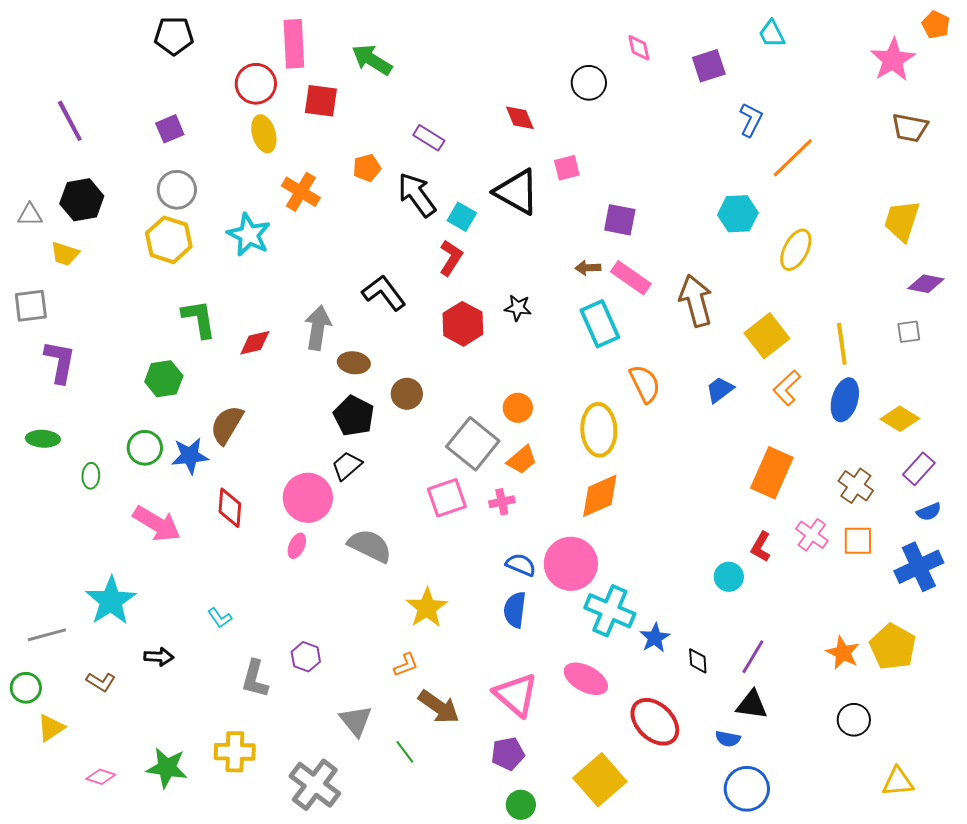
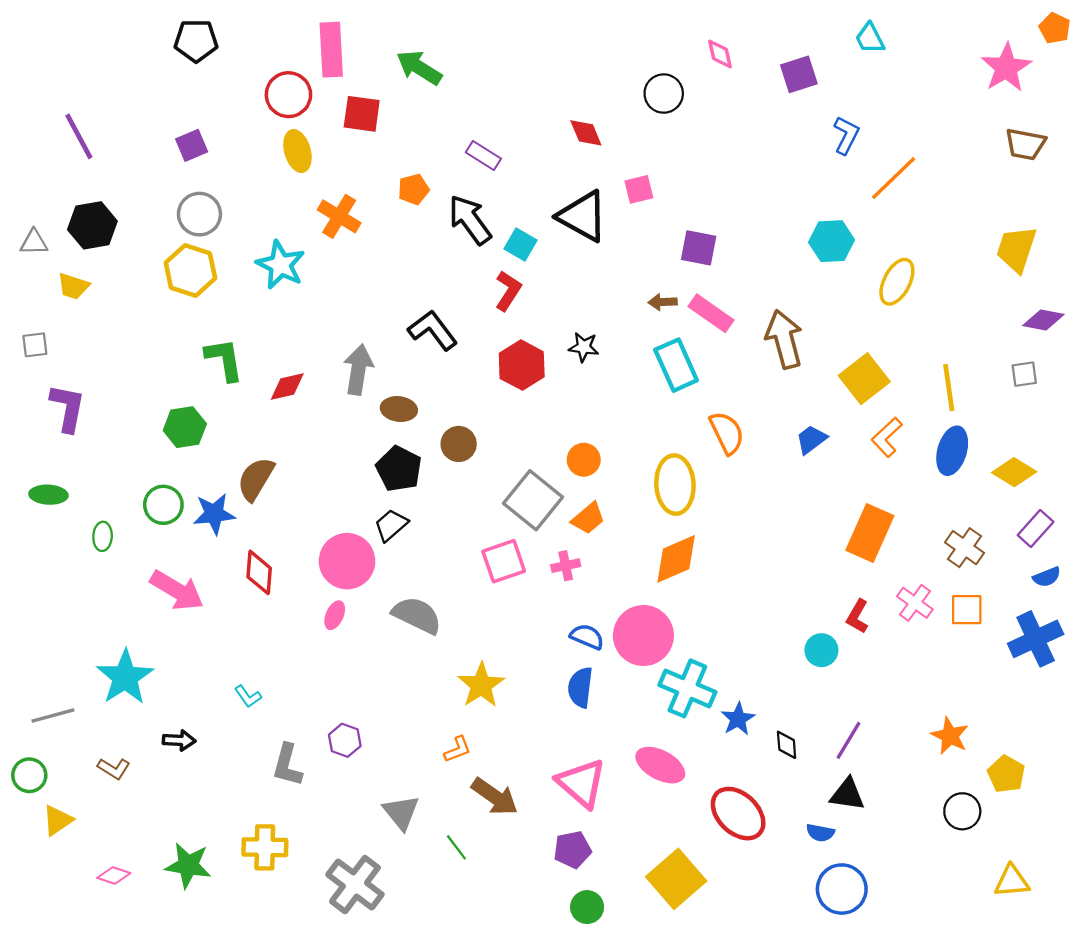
gray square: (31, 306) -> (35, 345), size x0.7
yellow pentagon: (893, 647) -> (1006, 774), moved, size x0.7

